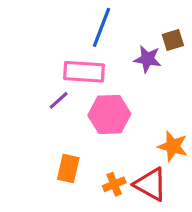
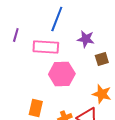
brown square: (173, 40) -> (102, 59), moved
purple line: (59, 100) -> (16, 35), moved, turned -32

